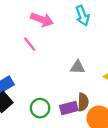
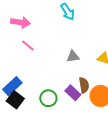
pink arrow: (42, 20) -> (21, 22), moved
purple rectangle: (69, 108) -> (73, 93), turned 70

